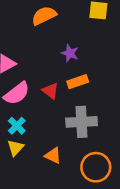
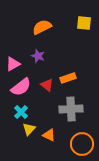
purple star: (70, 53) -> (38, 56), moved
yellow triangle: (15, 148) -> (29, 129), moved

